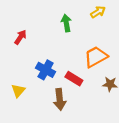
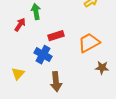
green arrow: (66, 23) -> (36, 12), moved
red rectangle: (74, 79) -> (56, 36), moved, turned -49

